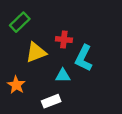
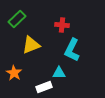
red cross: (64, 40) -> (62, 25), moved
cyan triangle: (63, 76) -> (59, 73), moved

